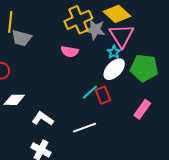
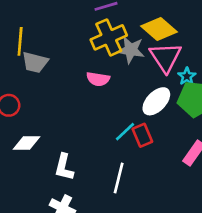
cyan star: (114, 52) -> (187, 76), moved
white L-shape: (43, 119) -> (64, 167), turned -110
white line: (84, 128) -> (119, 178), turned -55

